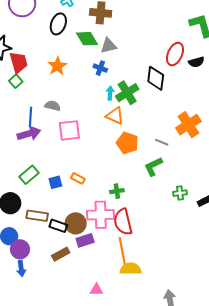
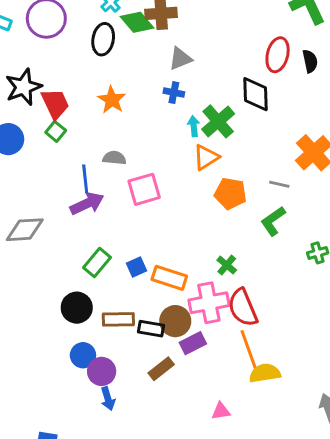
green diamond: (87, 39) -> (137, 22), moved
black semicircle: (196, 62) -> (310, 61), turned -77
orange triangle: (115, 116) -> (206, 157), turned -48
orange rectangle: (78, 178) -> (169, 278), moved, size x1.6
green cross: (117, 191) -> (227, 265), turned -32

